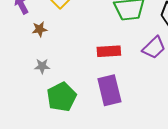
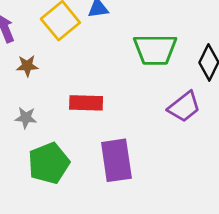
red rectangle: (109, 51) -> (86, 103), moved

